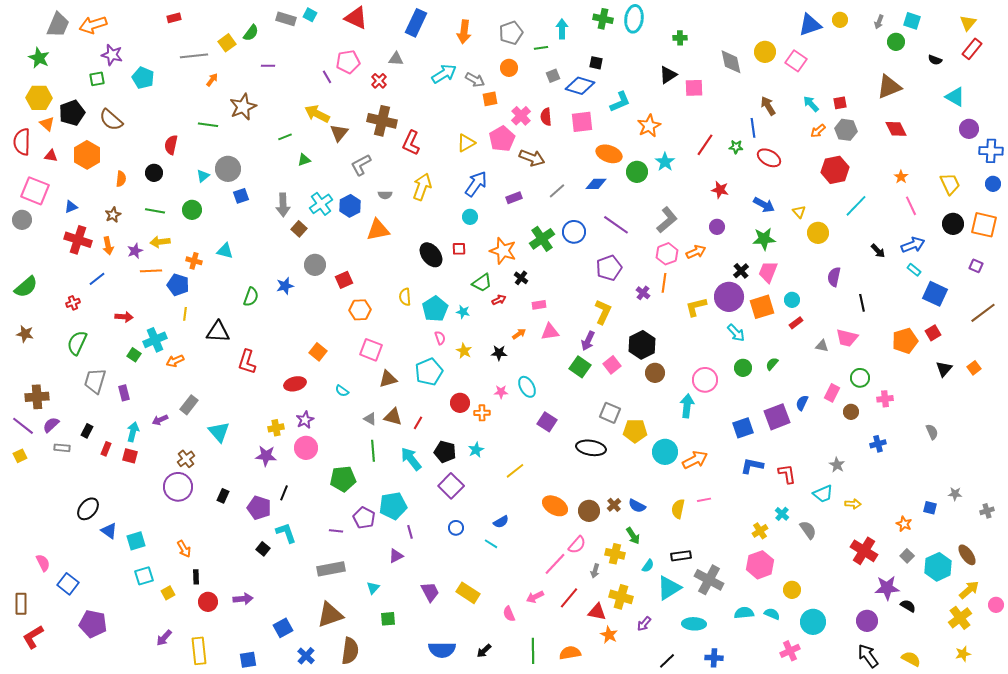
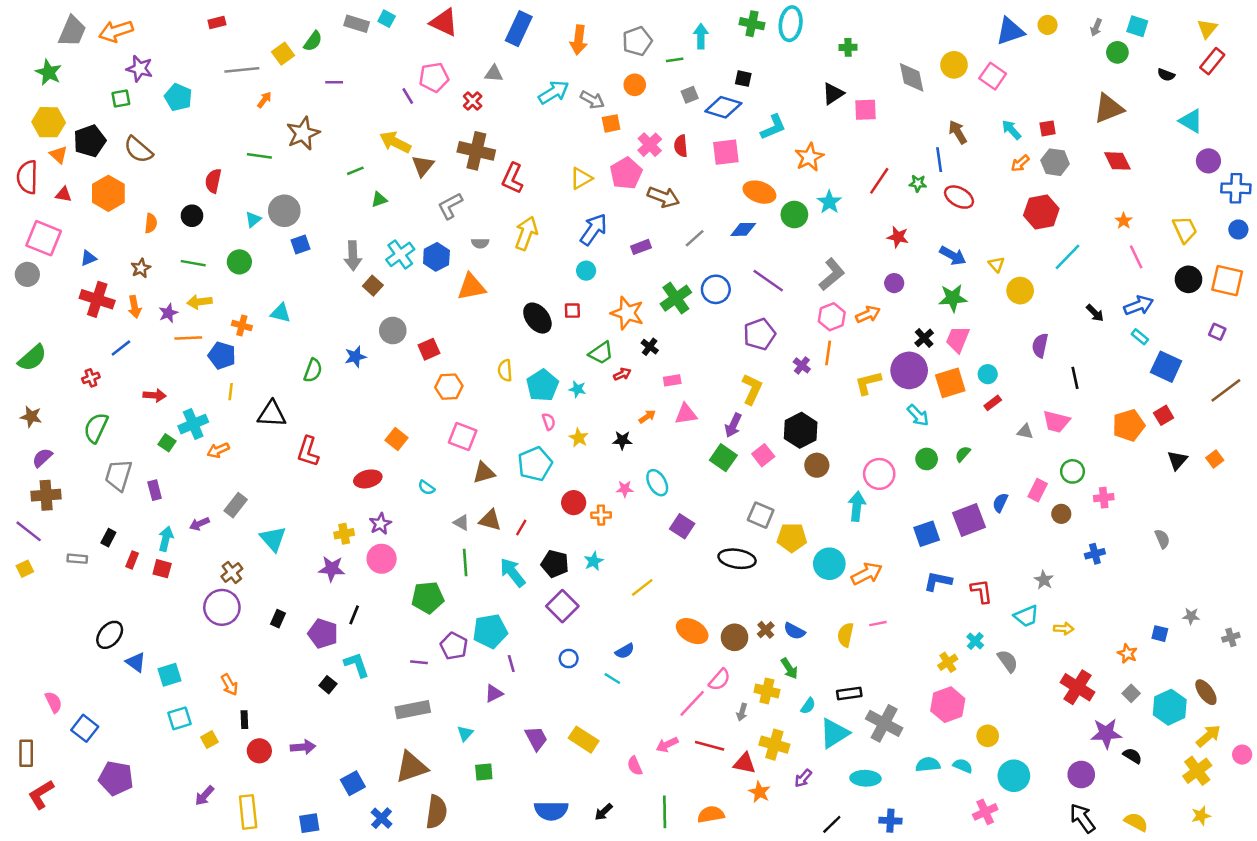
purple semicircle: (51, 425) -> (42, 458), moved
red line: (569, 598) -> (710, 746), turned 65

